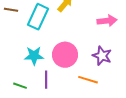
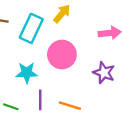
pink circle: (65, 55) -> (62, 55), moved
orange line: (88, 80) -> (70, 106), moved

